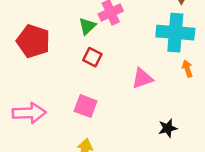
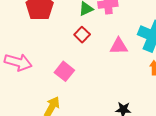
pink triangle: (142, 78) -> (119, 46), moved

